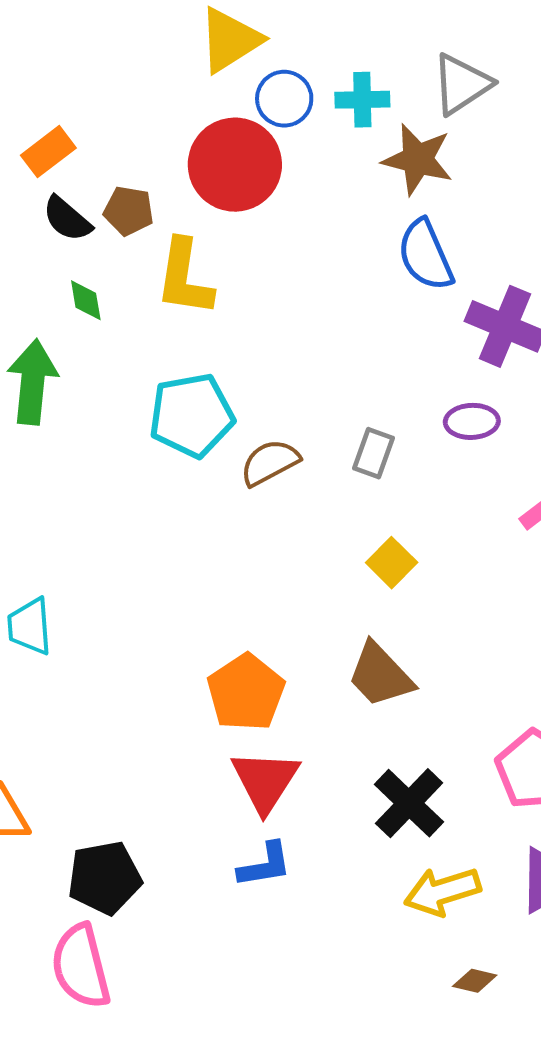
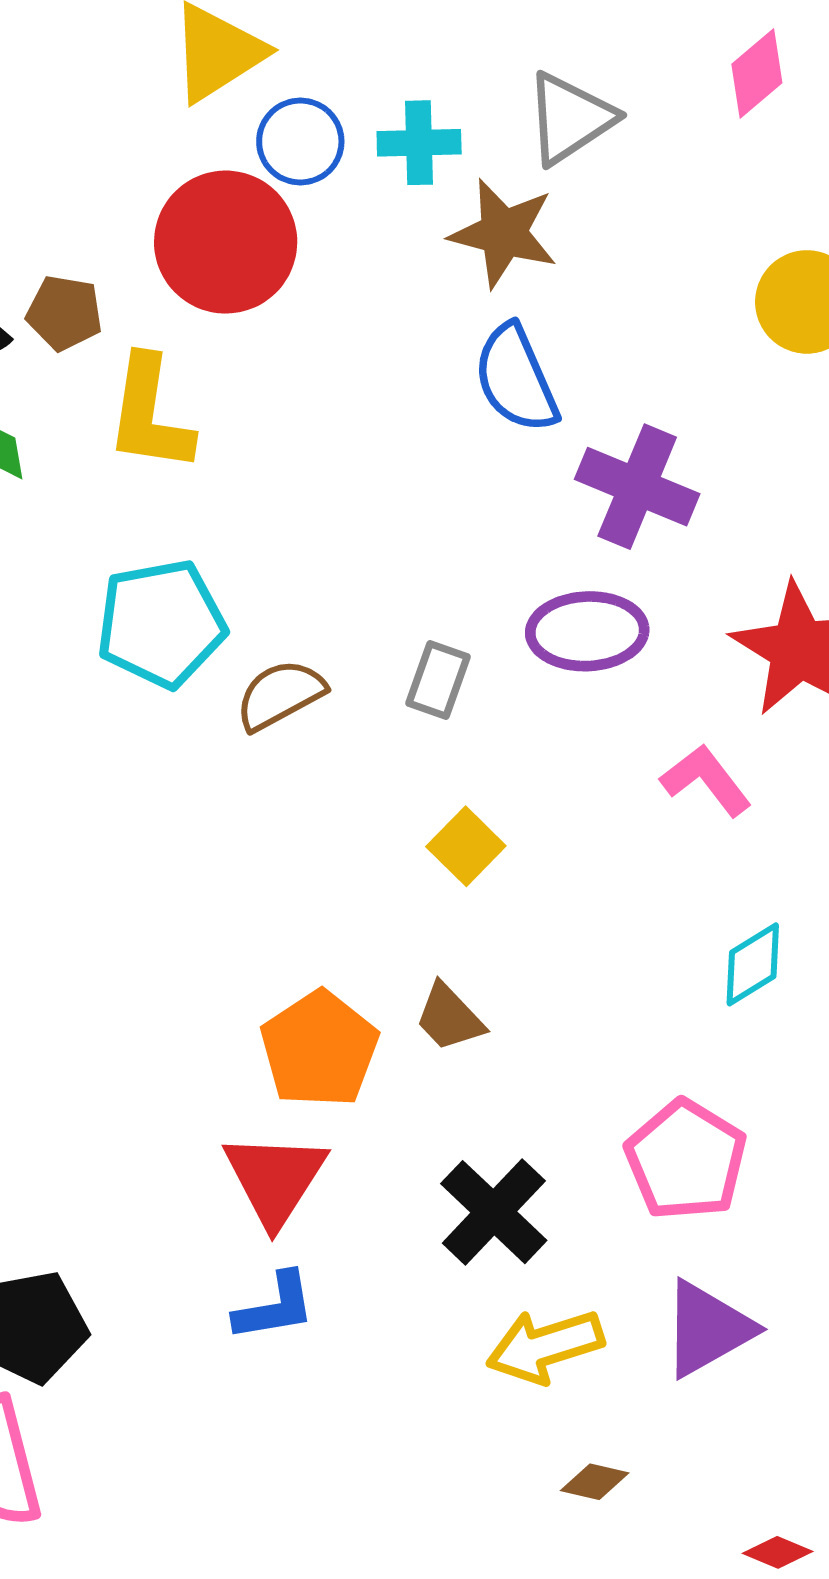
purple ellipse: (472, 421) -> (587, 631), size x1.4
brown trapezoid: (380, 675) -> (449, 1017), size x0.7
orange pentagon: (246, 692) -> (319, 1049), moved

